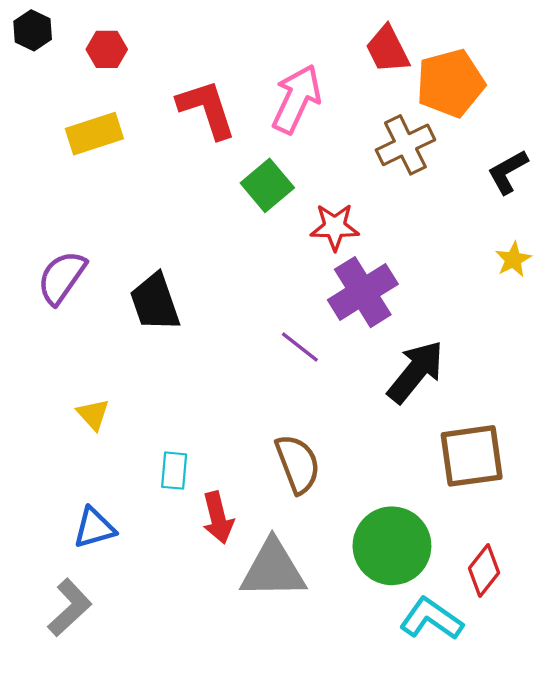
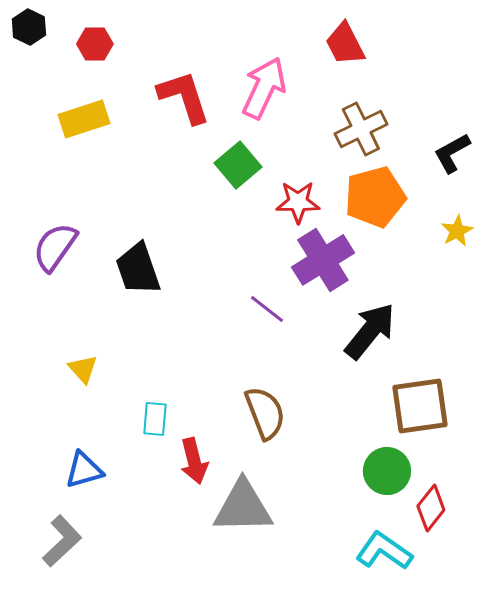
orange pentagon: (450, 83) -> (375, 197), moved
green circle: (392, 546) -> (387, 471), moved, size x0.7

